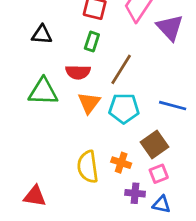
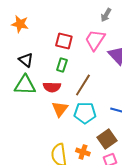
black triangle: (42, 35) -> (26, 60), turned 35
green triangle: (43, 92) -> (25, 85), moved

